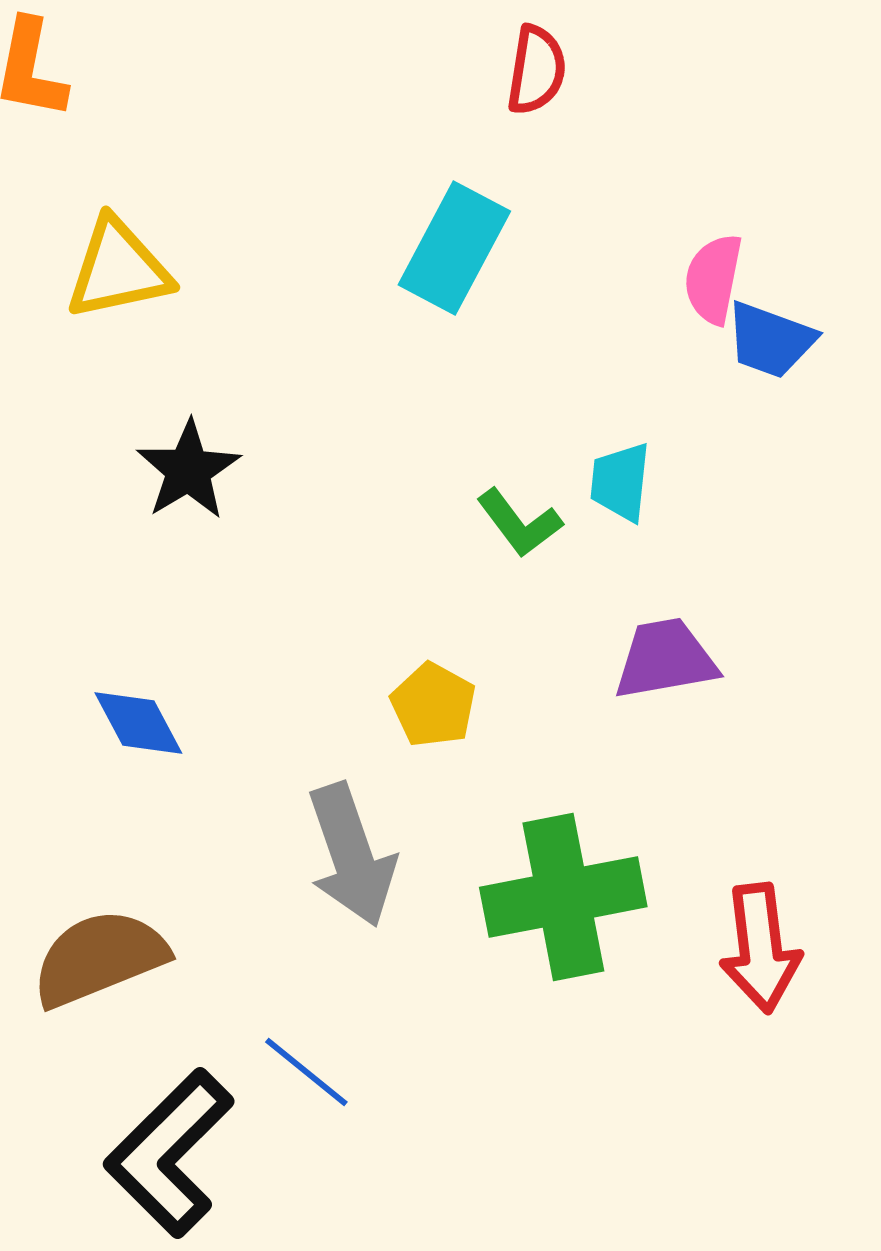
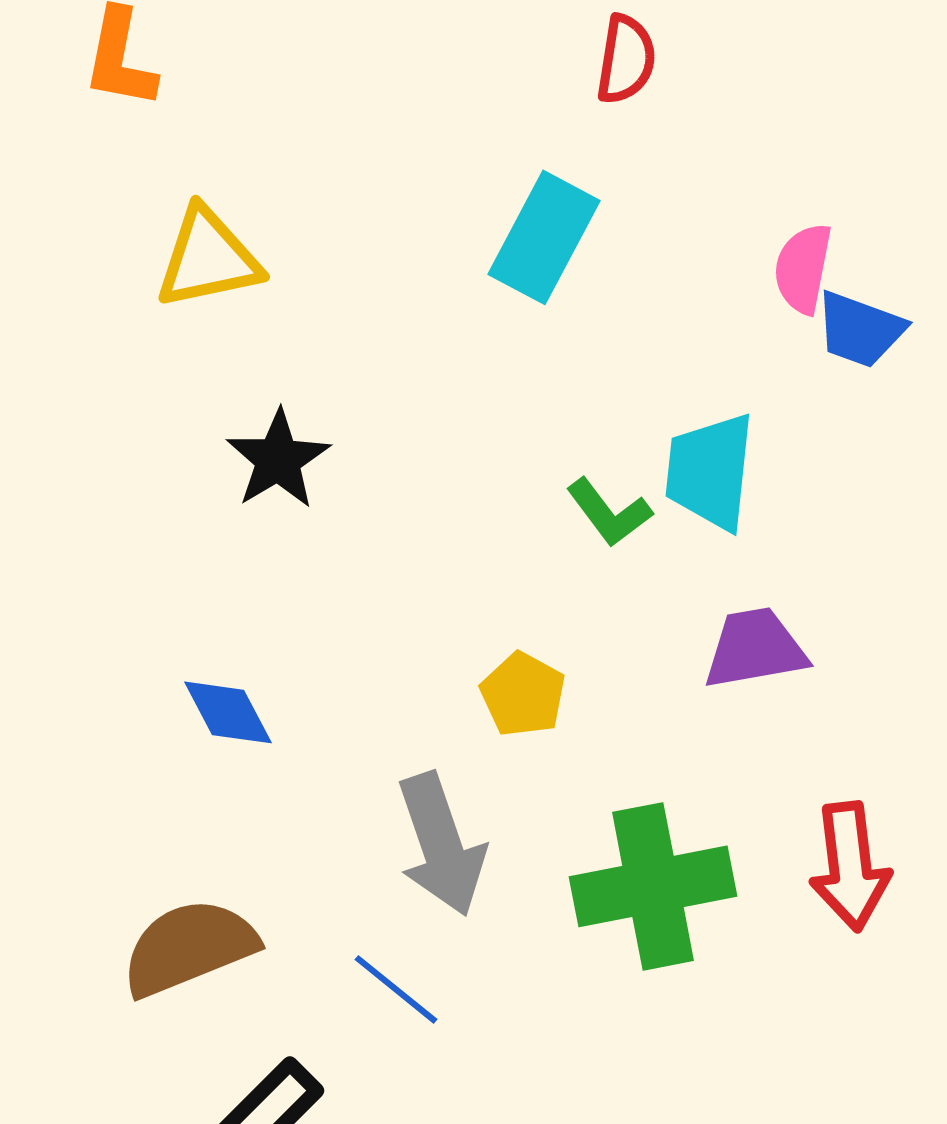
cyan trapezoid: (620, 482) -> (710, 471), size x1.5
red arrow: (760, 948) -> (850, 866), moved
blue line: (306, 1072) -> (396, 989), moved

